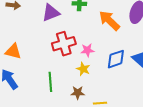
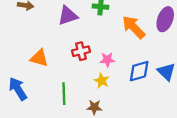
red cross: (64, 44) -> (81, 51), size x0.7
orange triangle: (13, 51) -> (39, 58), moved

